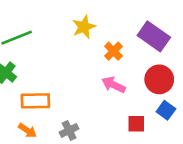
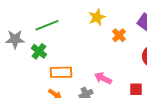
pink arrow: (113, 85) -> (103, 78), moved

